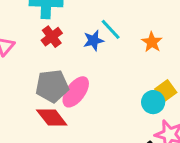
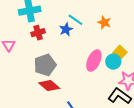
red cross: (52, 37) -> (38, 33), turned 32
pink ellipse: (76, 92) -> (94, 60), moved

